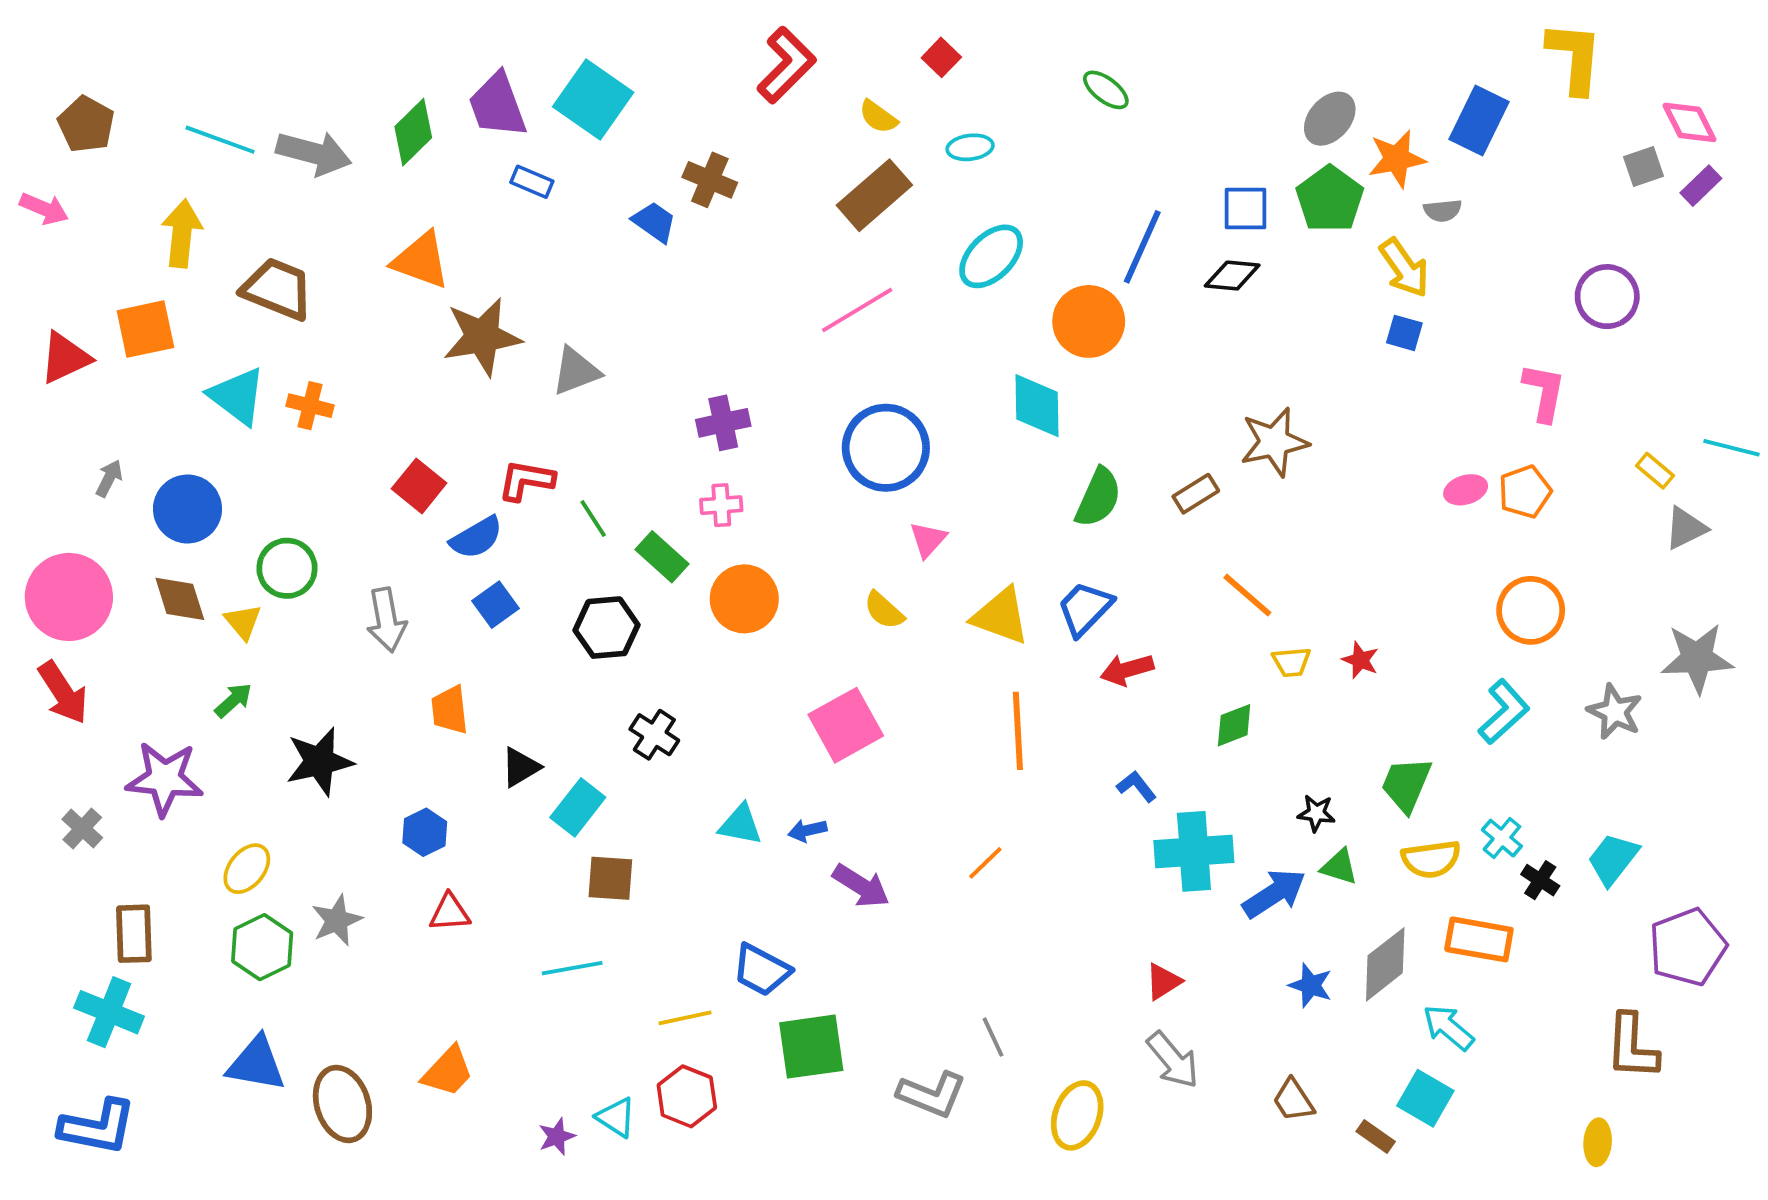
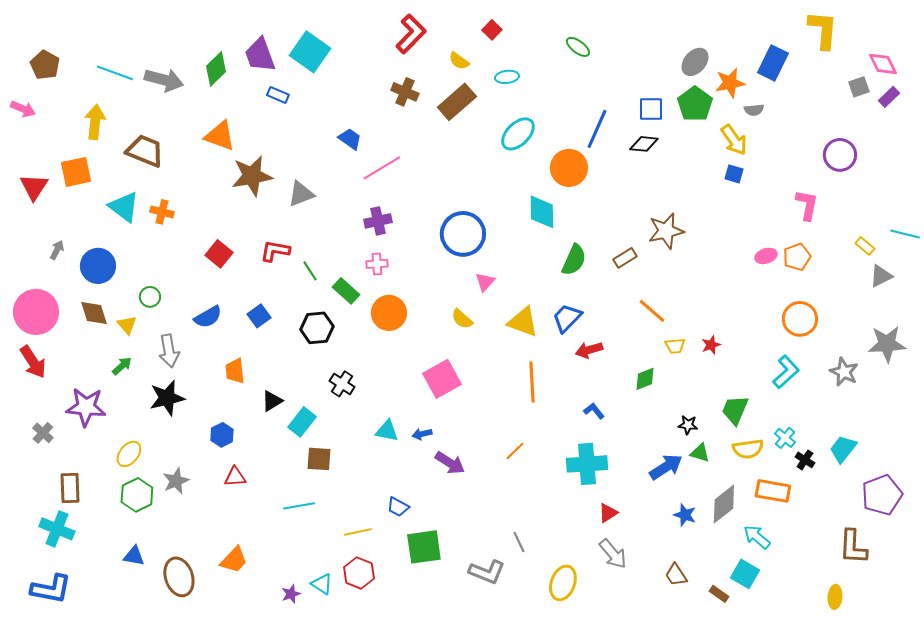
brown cross: (710, 180) -> (405, 92), moved
blue trapezoid: (654, 222) -> (350, 139), moved
pink line: (857, 310) -> (382, 168), moved
red triangle: (65, 358) -> (34, 187), turned -32
blue semicircle: (476, 538) -> (208, 317), moved
green circle: (287, 568) -> (150, 297), size x0.7
gray arrow: (386, 620) -> (169, 351), moved
red star: (1360, 660) -> (711, 345), turned 30
cyan cross: (1194, 851) -> (587, 464), moved
blue trapezoid: (761, 970) -> (398, 507), size x0.7
blue triangle: (256, 1064) -> (134, 556), size x0.7

